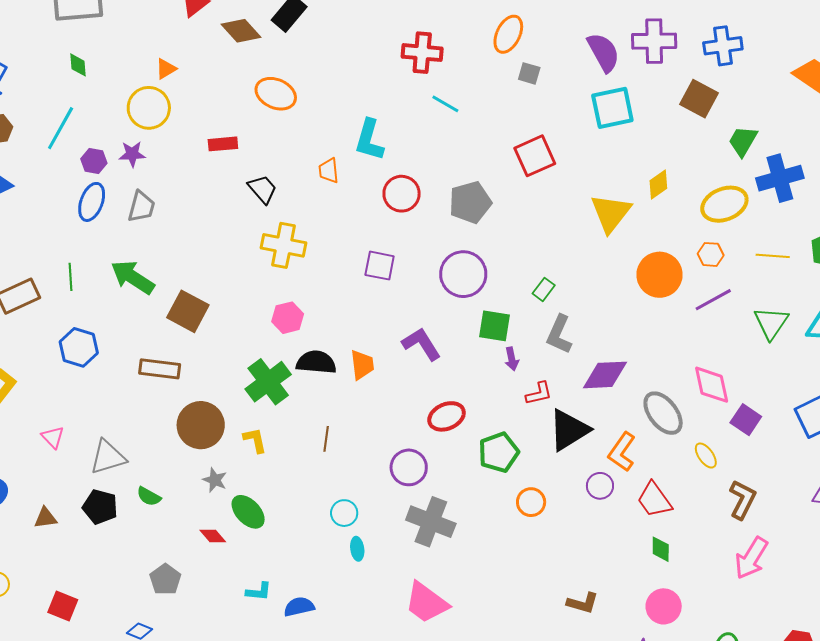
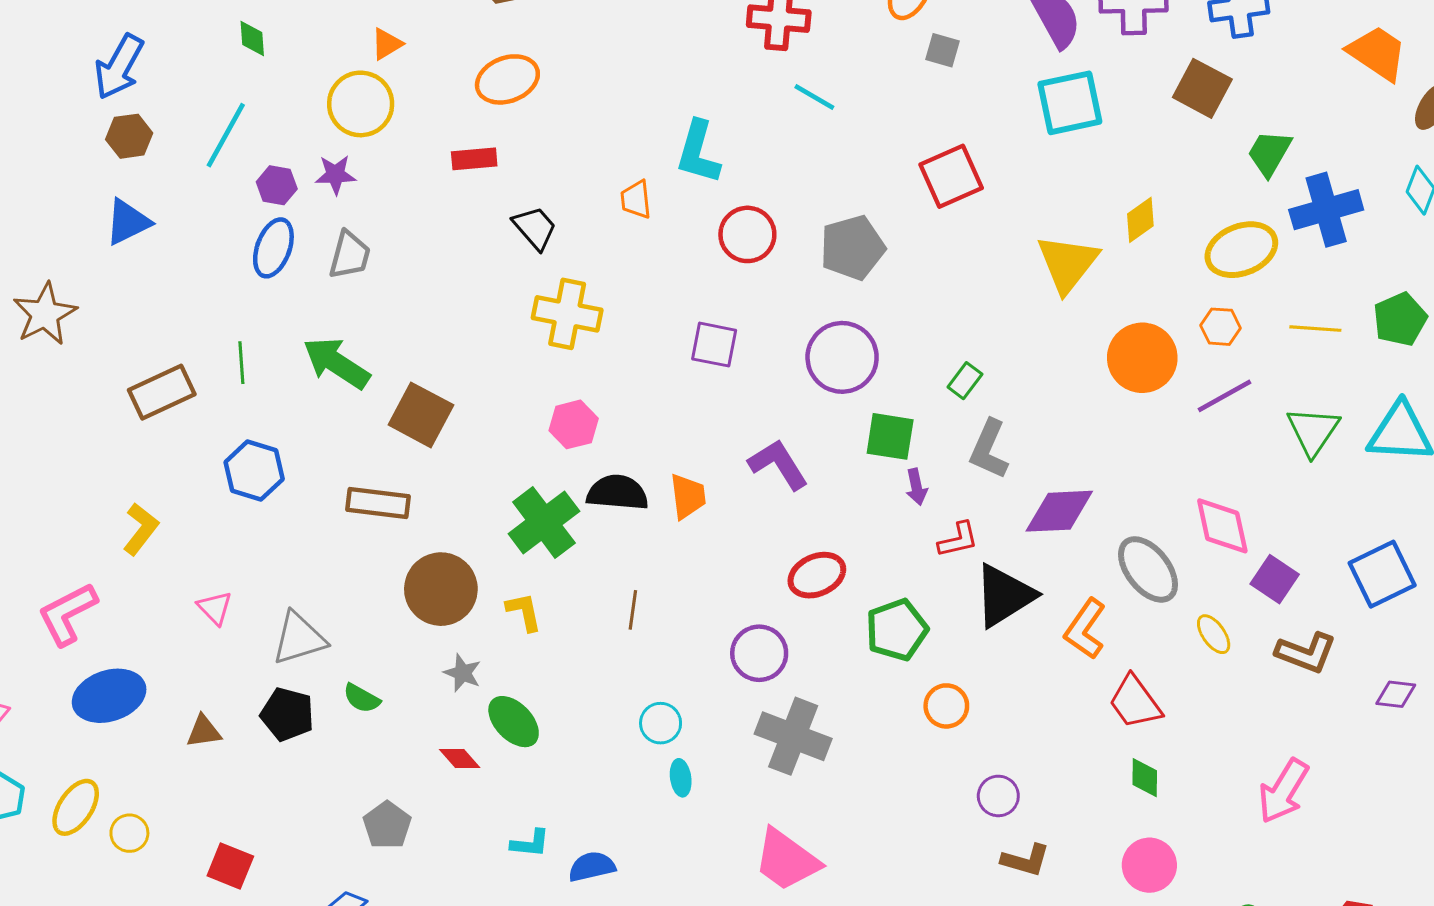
orange ellipse: (276, 94) -> (507, 79), moved, turned -45
purple circle: (600, 486) -> (998, 796), moved
brown L-shape: (742, 500) -> (1306, 653), moved, turned 84

